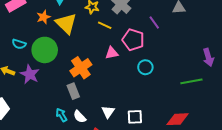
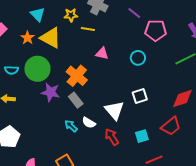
pink pentagon: (133, 40) -> (156, 30), moved
pink triangle: (112, 53) -> (102, 53), turned 40
purple star: (30, 74) -> (51, 92), moved
white triangle: (108, 112) -> (114, 110), size x1.5
white square: (135, 117) -> (140, 96), moved

